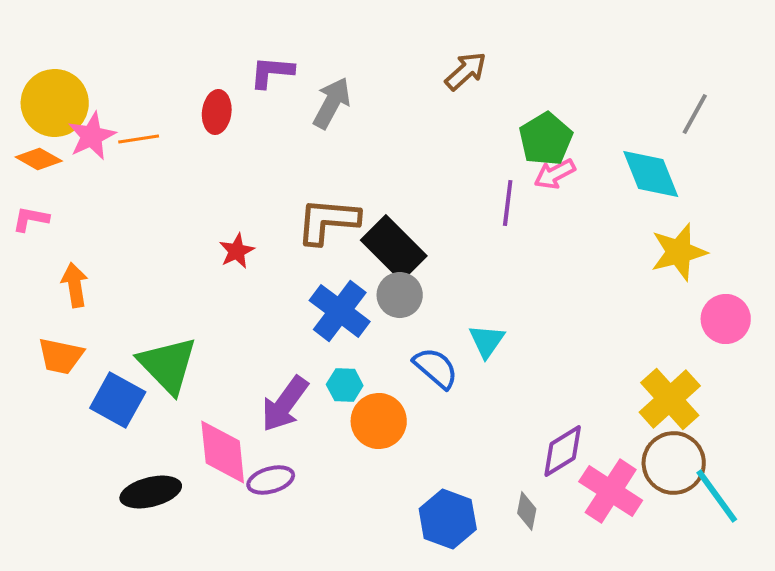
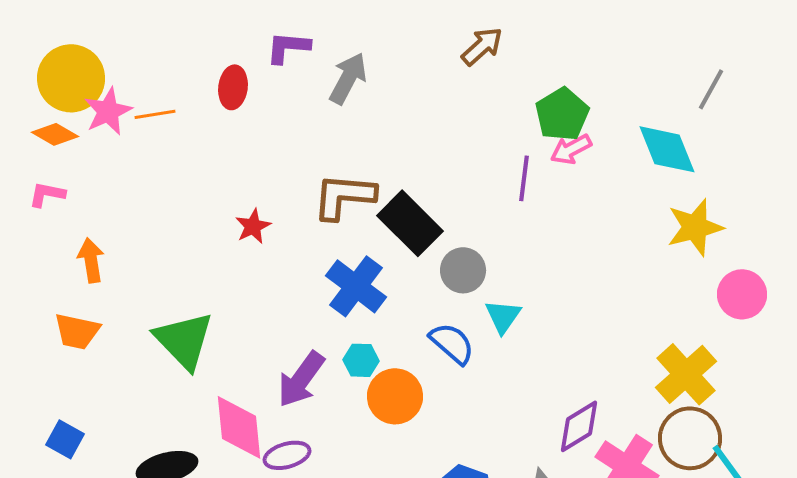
gray circle: (400, 295) -> (463, 270), moved
blue square: (118, 400) -> (65, 439), moved, size x0.7

